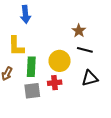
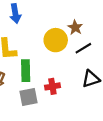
black line: (85, 50) -> (83, 48), turned -42
yellow circle: (60, 61) -> (56, 40), moved

